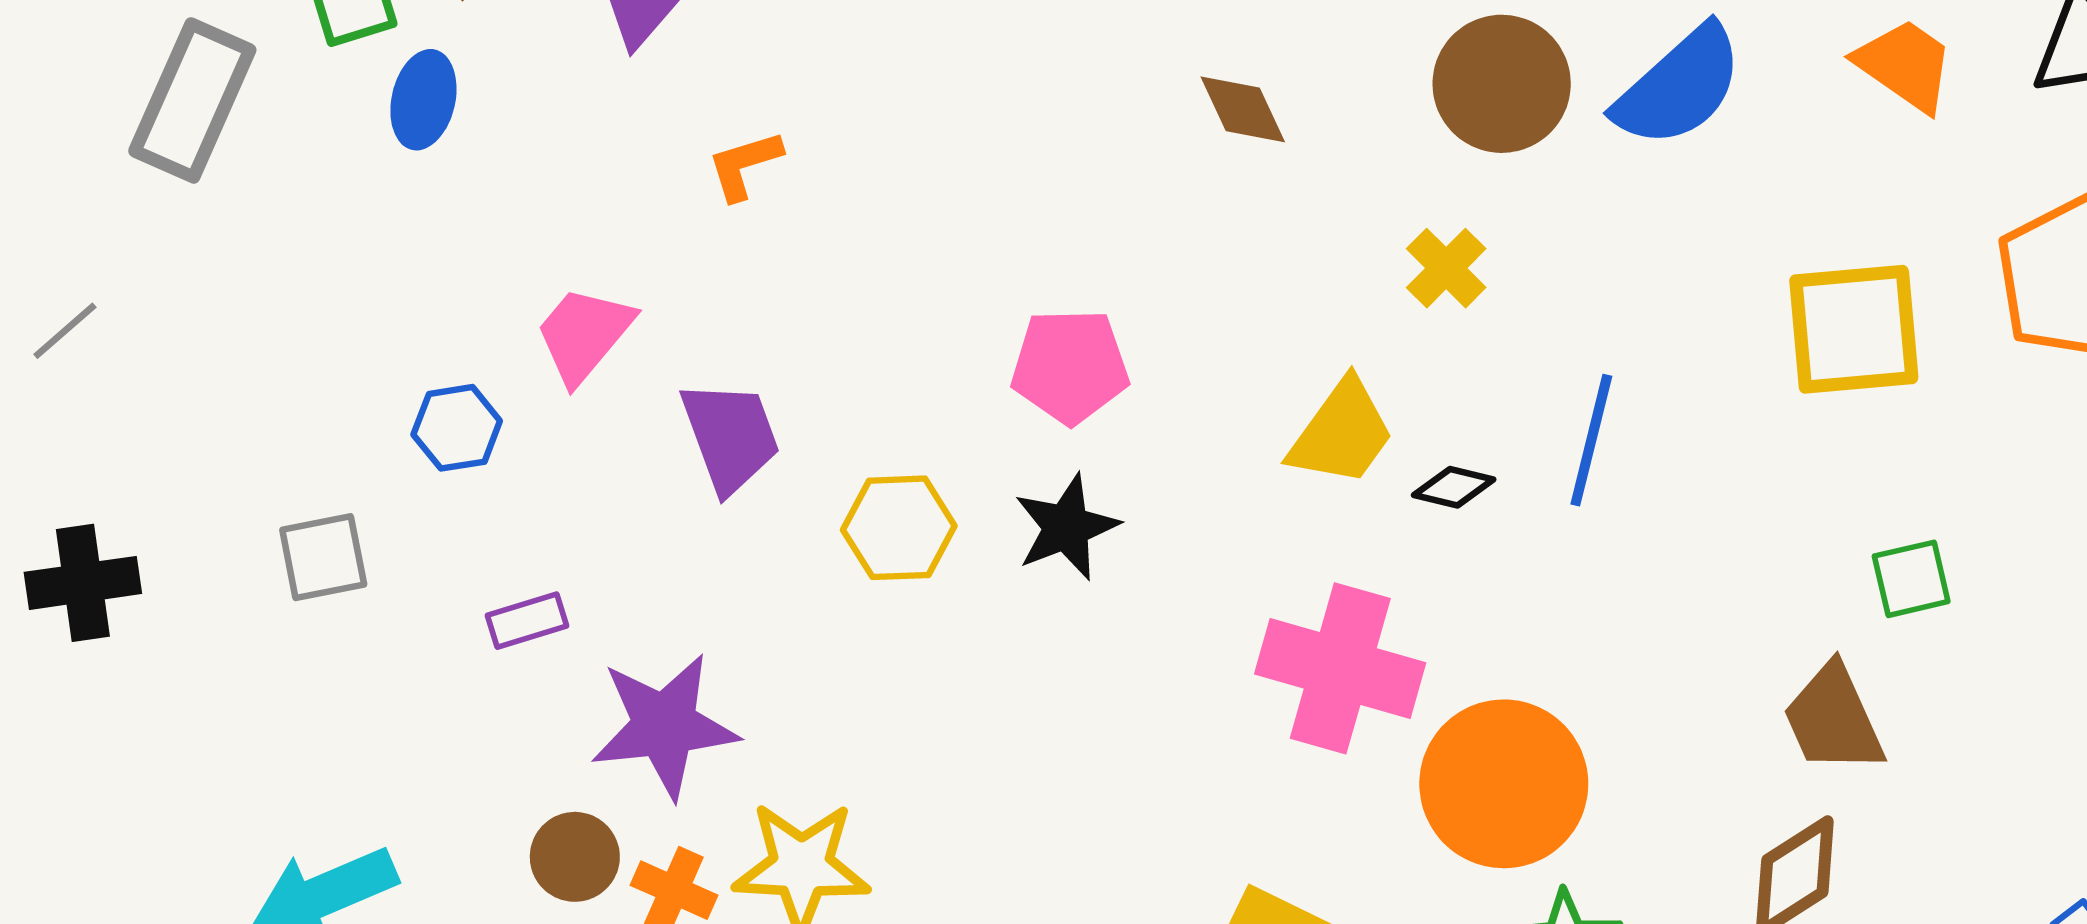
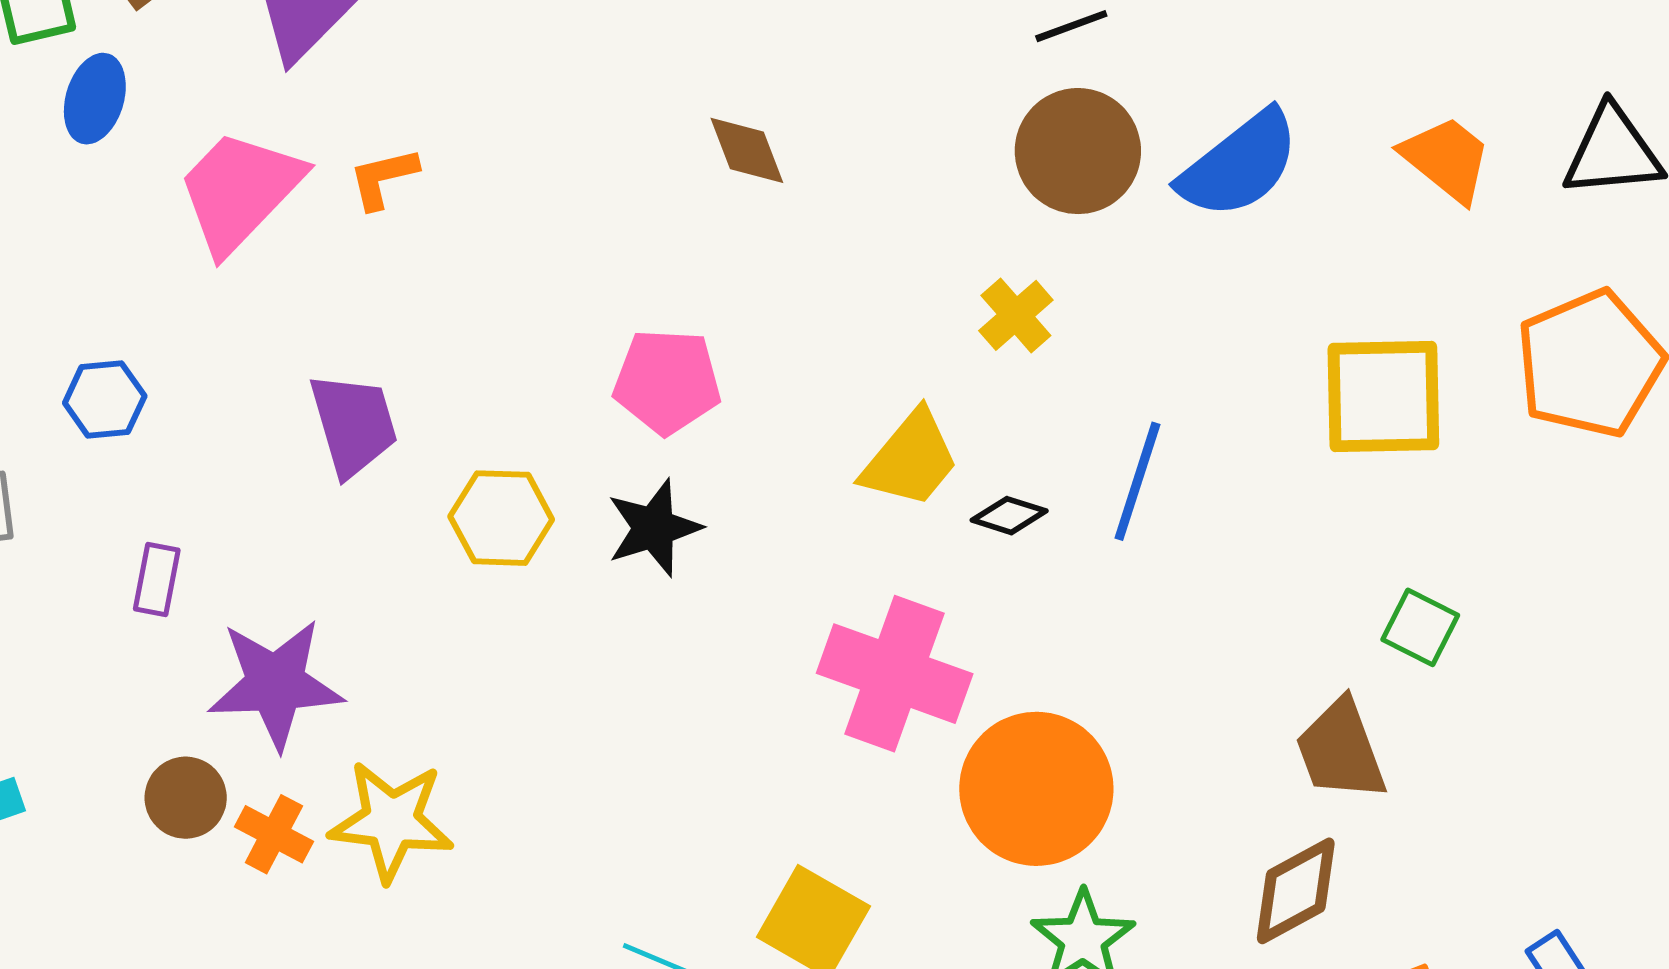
brown diamond: (1243, 109) -> (747, 150), moved
pink trapezoid: (584, 334) -> (240, 191), moved, size x1.4
green square: (1911, 579) -> (1420, 627), turned 36
purple rectangle: (527, 621) -> (157, 579), turned -66

